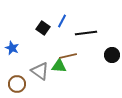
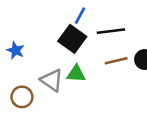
black square: (43, 28) -> (72, 39), moved, size x1.5
brown line: (68, 56) -> (116, 61), moved

